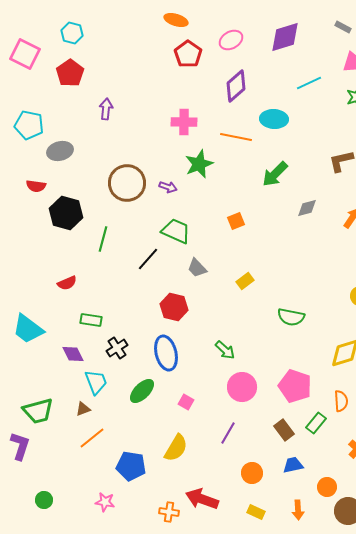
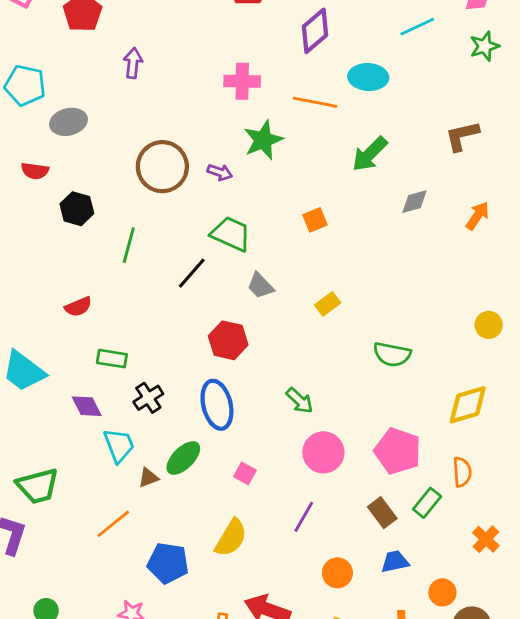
black hexagon: (66, 213) -> (77, 209), size x0.7
brown triangle: (83, 409) -> (148, 478), moved

